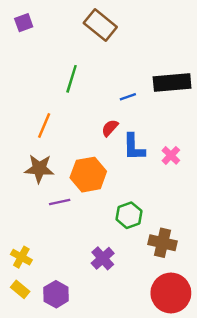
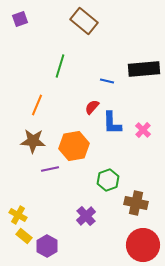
blue line: (128, 97) -> (107, 81), turned 32
yellow rectangle: (20, 289) -> (24, 236), moved

